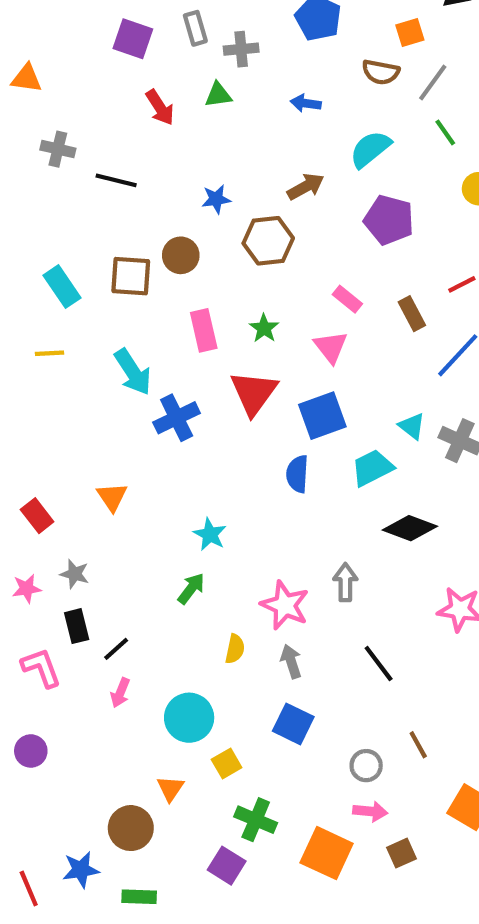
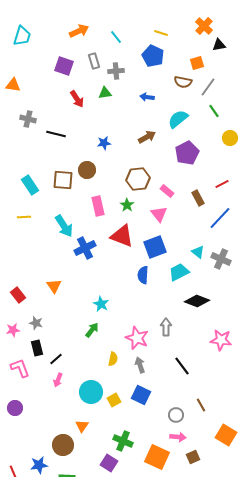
purple pentagon: (389, 220) -> (187, 153), turned 30
brown hexagon: (268, 241) -> (138, 179), moved
red triangle: (254, 393) -> (122, 236), turned -45
yellow square: (227, 763) -> (114, 400), moved

